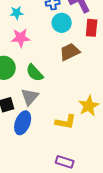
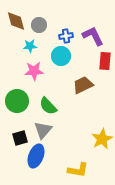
cyan circle: (62, 23) -> (61, 56), moved
yellow L-shape: (66, 122) -> (78, 170), moved

